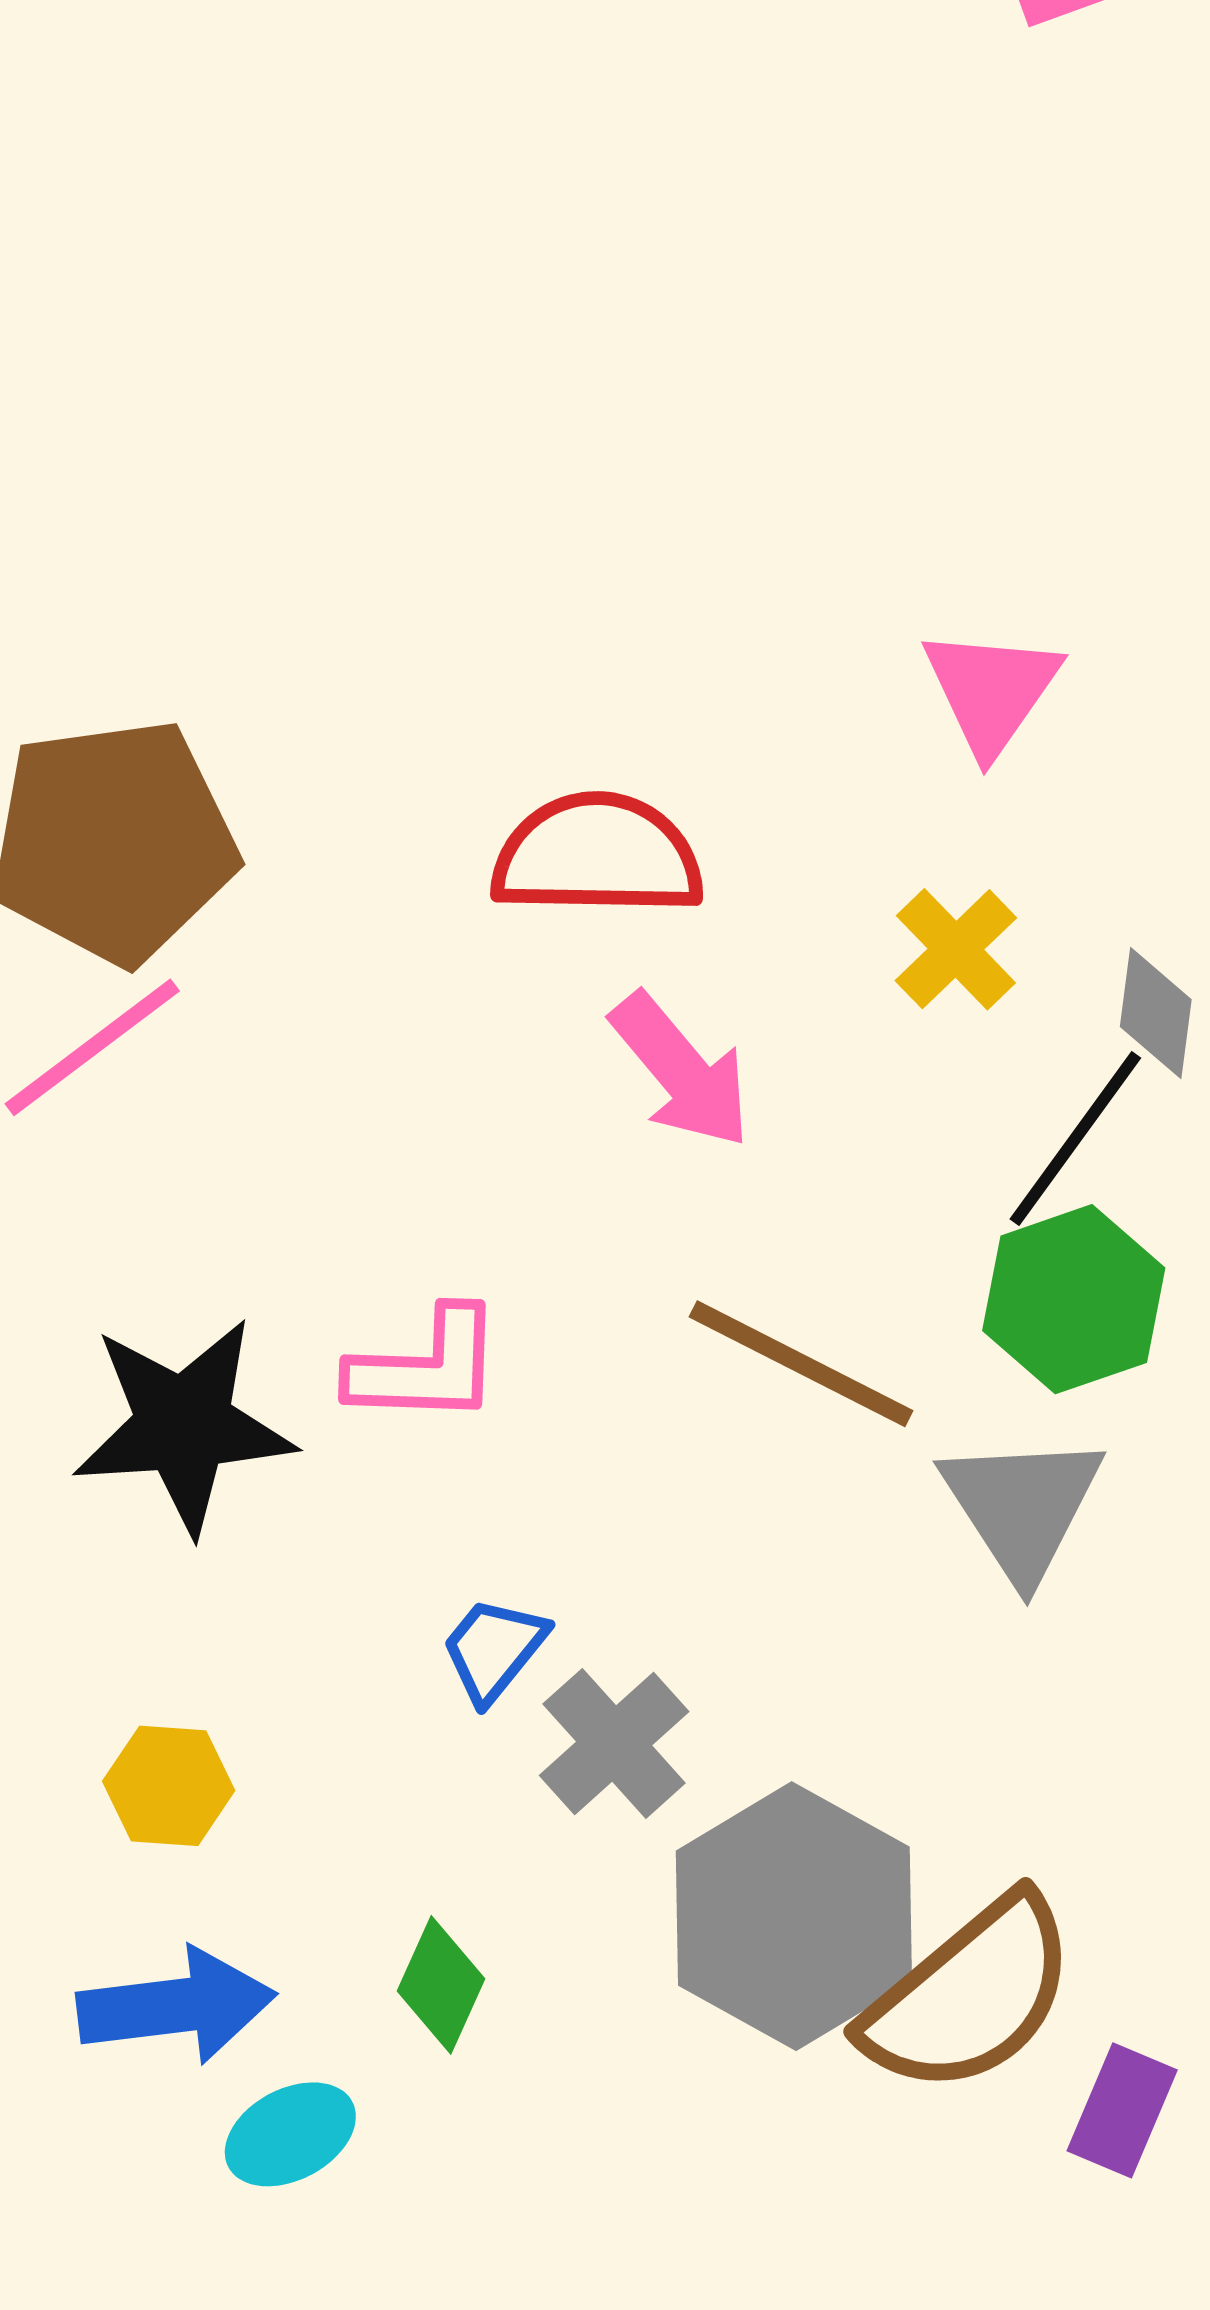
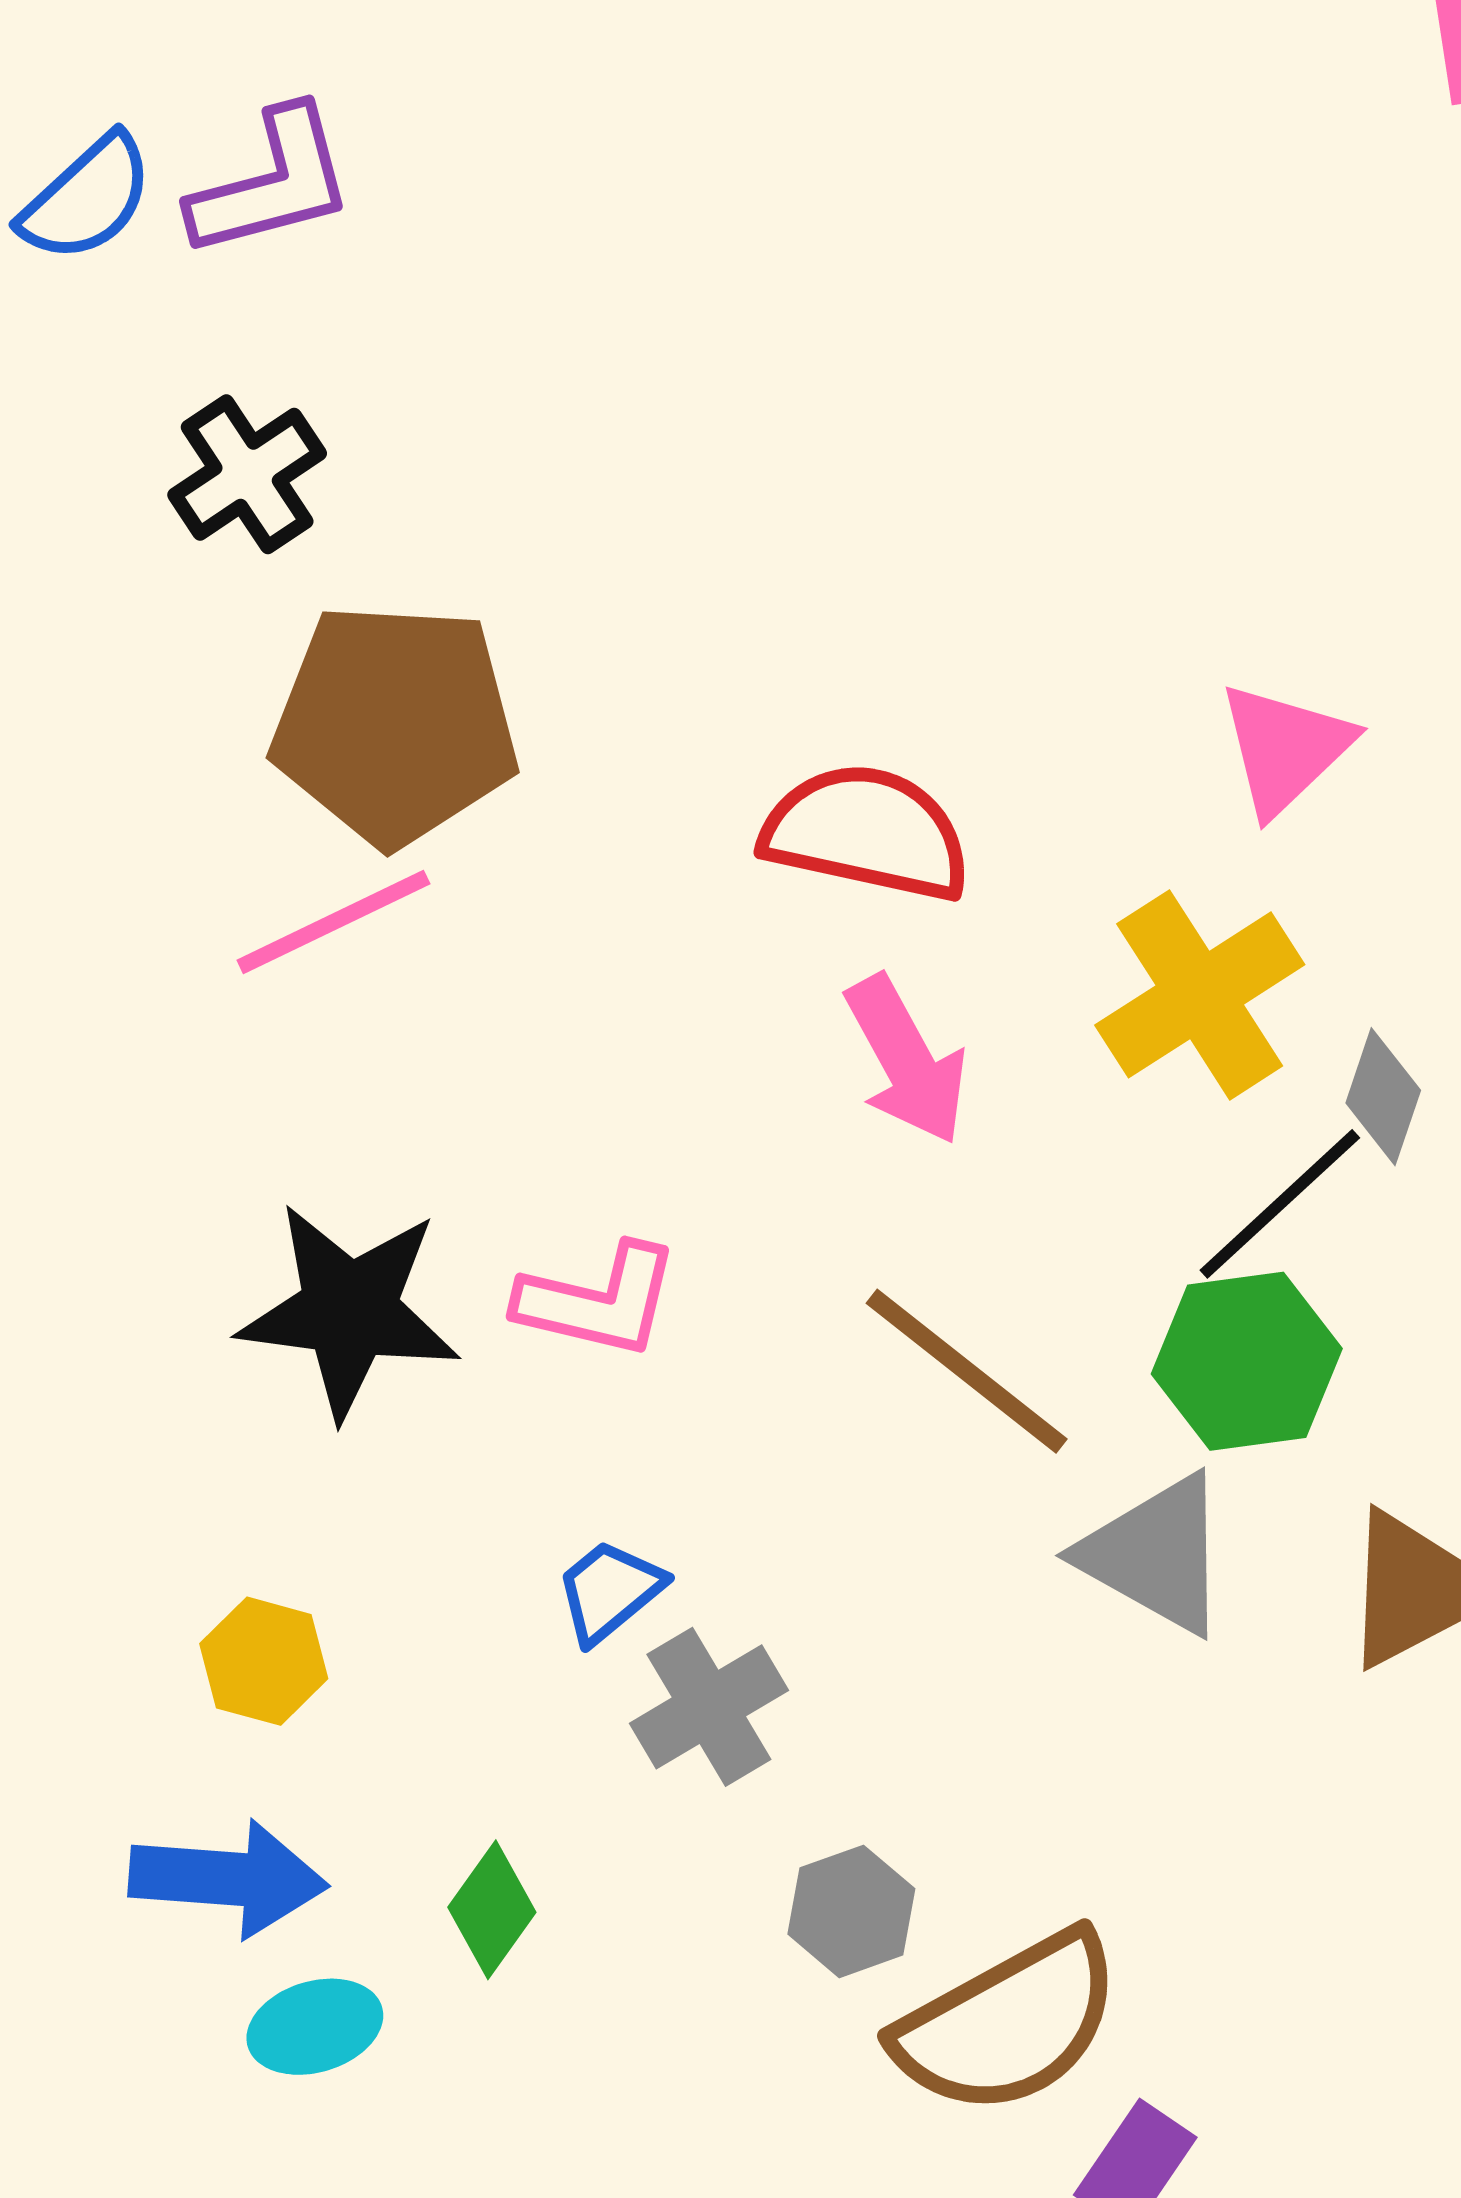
yellow cross: (956, 949) -> (1200, 995), size x1.6
gray triangle: (1022, 1506) -> (1155, 1554), turned -39
gray hexagon: (794, 1916) -> (851, 1911), size x0.5

